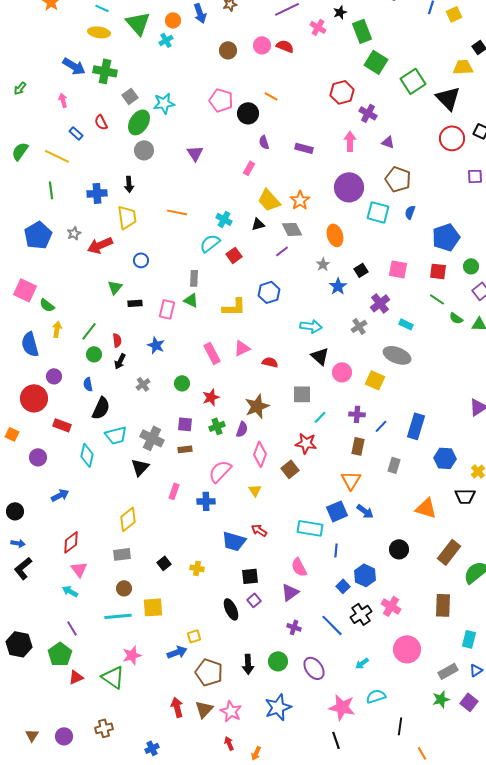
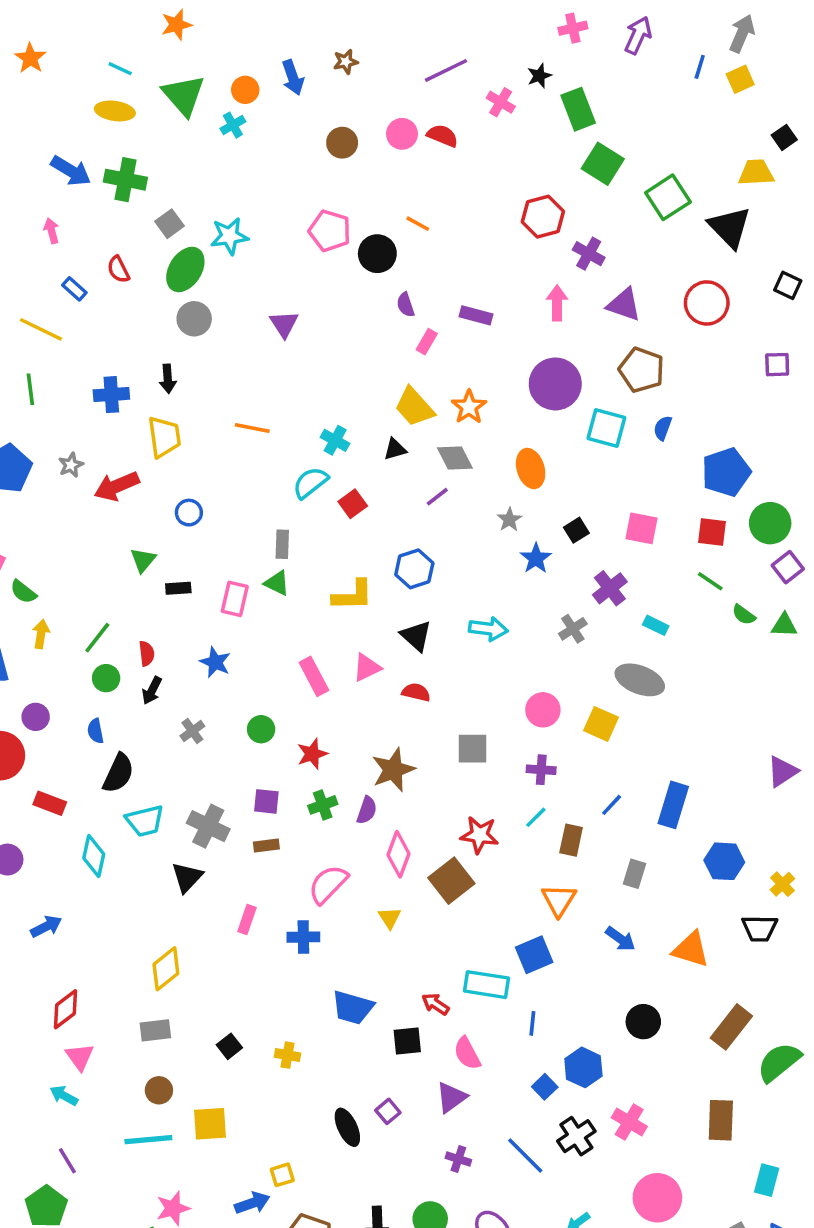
red circle: (452, 138) -> (707, 303), moved
purple triangle: (388, 142) -> (624, 305), size x1.5
pink rectangle: (249, 168) -> (427, 342), moved
green circle: (471, 266) -> (770, 523), size x1.5
black triangle: (320, 356) -> (416, 636), moved
purple cross: (357, 414) -> (541, 770), moved
cyan line: (320, 417) -> (536, 817), moved
brown square: (290, 469) -> (451, 881), size x1.4
blue arrow: (365, 511) -> (620, 939), moved
red arrow: (259, 530) -> (435, 1004), moved
black square: (250, 576) -> (407, 1041), moved

